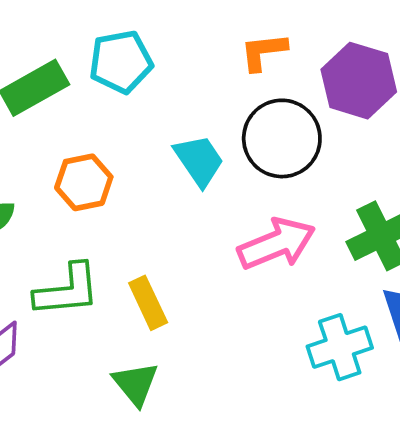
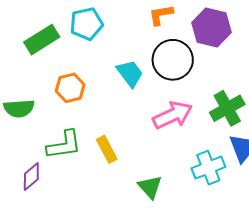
green triangle: (136, 384) -> (150, 187), moved

